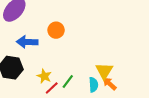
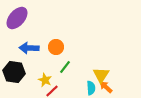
orange circle: (56, 30) -> (56, 47), moved
green line: (68, 82) -> (65, 67), moved

